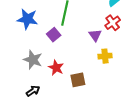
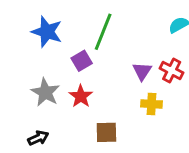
red cross: (113, 23) -> (172, 71), moved, turned -35
red star: (56, 68) -> (81, 96), moved

